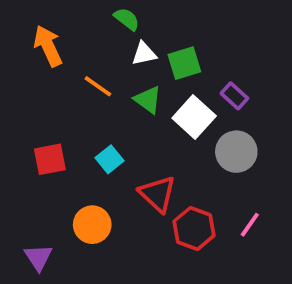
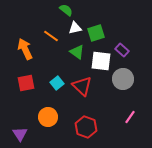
orange arrow: (48, 46) -> (25, 49), moved
orange line: (98, 86) -> (51, 36), moved
white square: (194, 117) -> (101, 61), turned -35
red triangle: (158, 194) -> (82, 86), moved
red hexagon: (194, 228) -> (86, 127), moved

